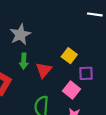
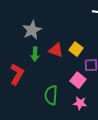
red triangle: (44, 70) -> (56, 50), moved, turned -49

